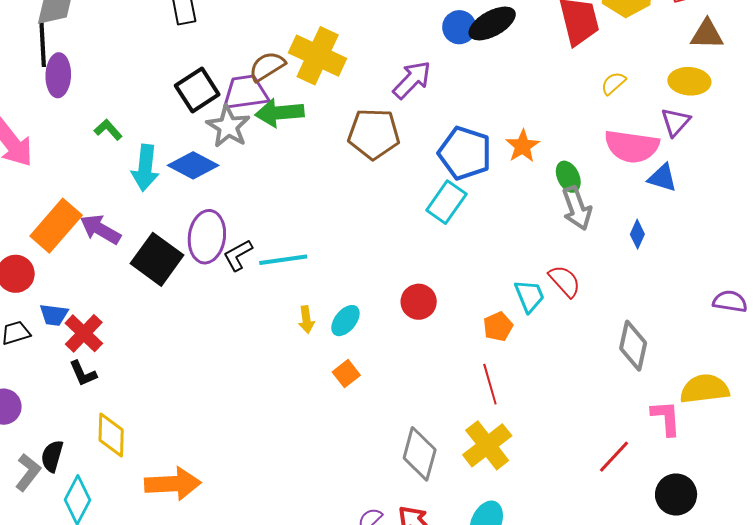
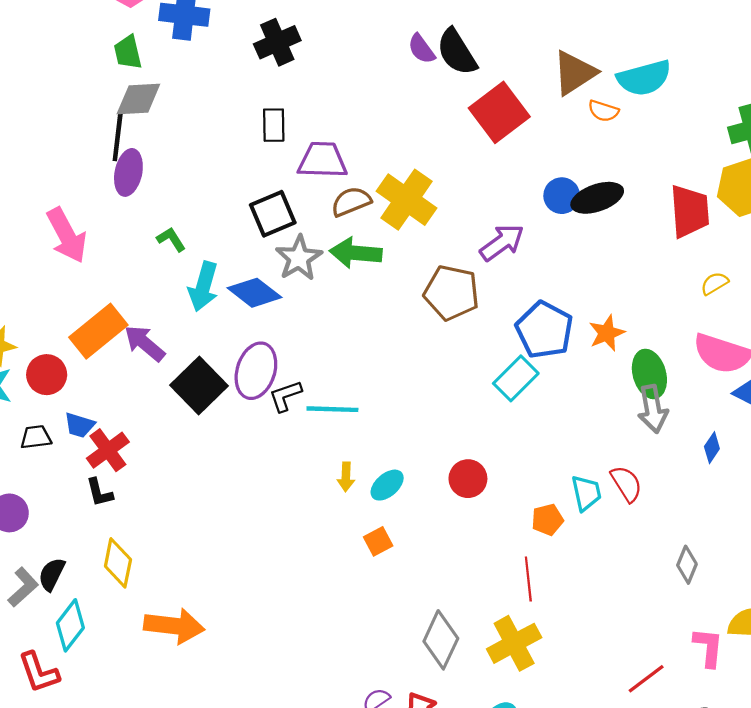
purple trapezoid: (245, 92) -> (323, 160), moved
green ellipse: (568, 177) -> (649, 374), size x1.4
gray diamond: (633, 346) -> (687, 565), size x0.7

